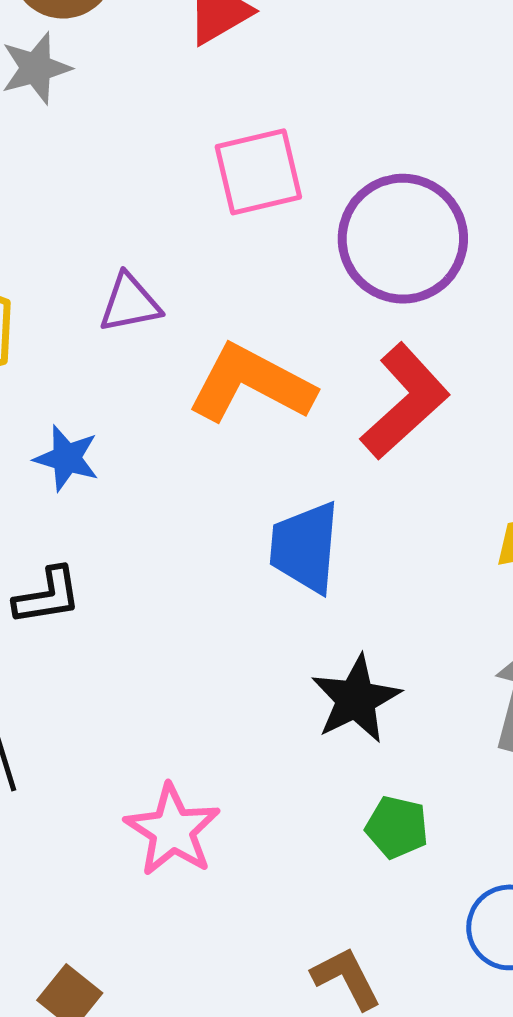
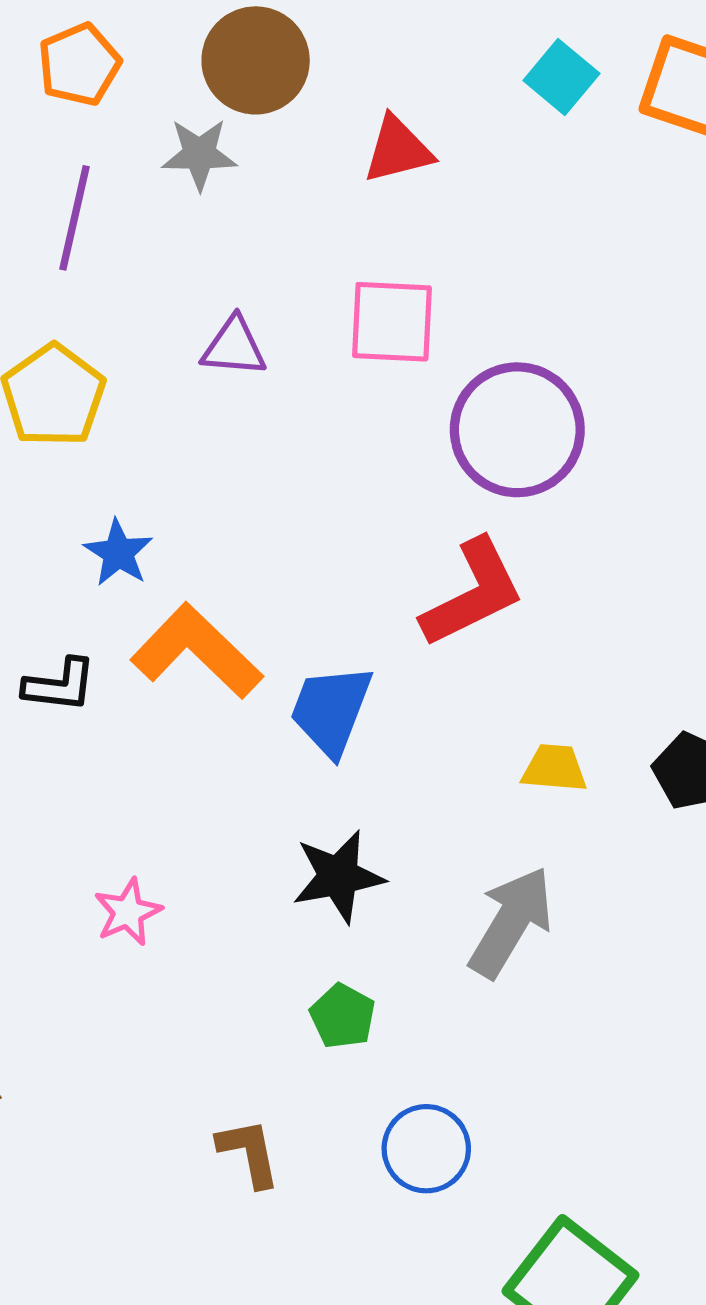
purple triangle: (130, 303) -> (234, 347), moved
orange L-shape: (251, 384) -> (197, 651), moved
pink star: (172, 830) -> (128, 912), moved, size x0.7

